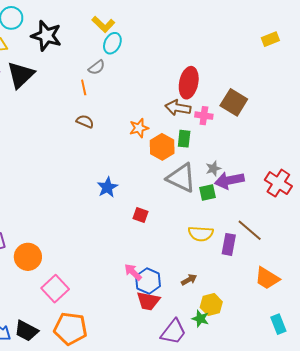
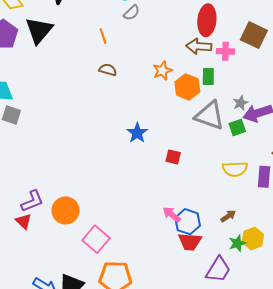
gray semicircle: (97, 67) -> (132, 13), moved
green star: (200, 319) -> (237, 243), moved, turned -30

